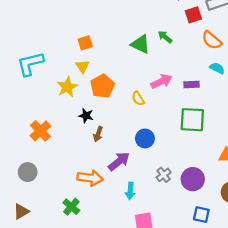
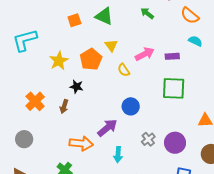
green triangle: (140, 44) -> (104, 16), moved
yellow triangle: (82, 66) -> (111, 45), moved
brown arrow: (98, 134) -> (64, 106), moved

